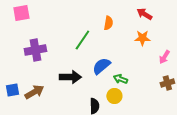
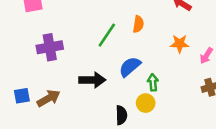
orange semicircle: (108, 23) -> (138, 24), moved
orange star: (142, 38) -> (180, 44), moved
green arrow: (120, 79) -> (153, 82), turned 64

